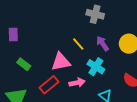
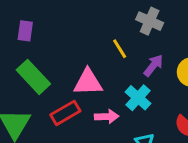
purple arrow: (103, 43) -> (153, 65), turned 63
yellow line: (78, 44) -> (120, 49), moved
green rectangle: (24, 64) -> (33, 77), size x1.6

